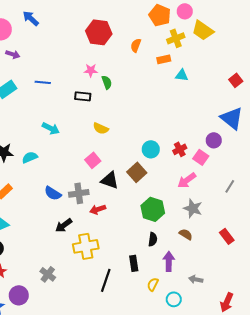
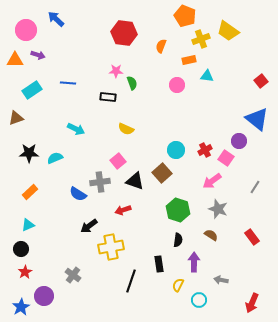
pink circle: (185, 11) -> (177, 85), moved
gray cross: (79, 193) -> (100, 182), moved

